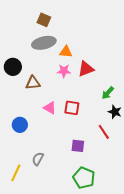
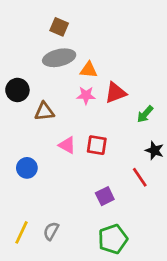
green arrow: (108, 93) -> (145, 114), moved
purple square: (78, 146) -> (105, 196), turned -32
gray semicircle: (38, 159) -> (51, 231), moved
green pentagon: (84, 178) -> (113, 239), turned 30

